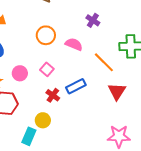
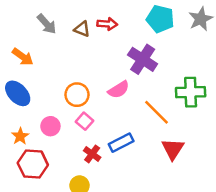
purple cross: (93, 20) -> (143, 59), size x1.6
orange circle: (46, 35) -> (77, 95), moved
pink semicircle: (74, 44) -> (119, 90), turned 126

